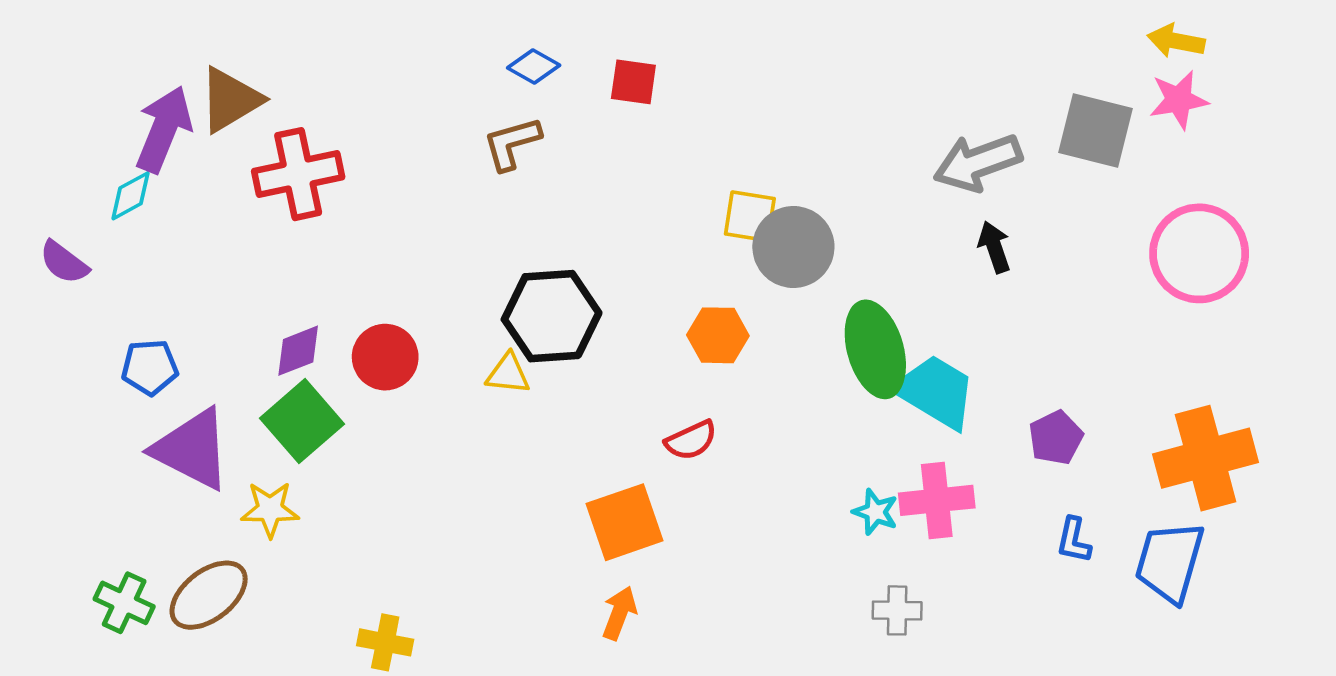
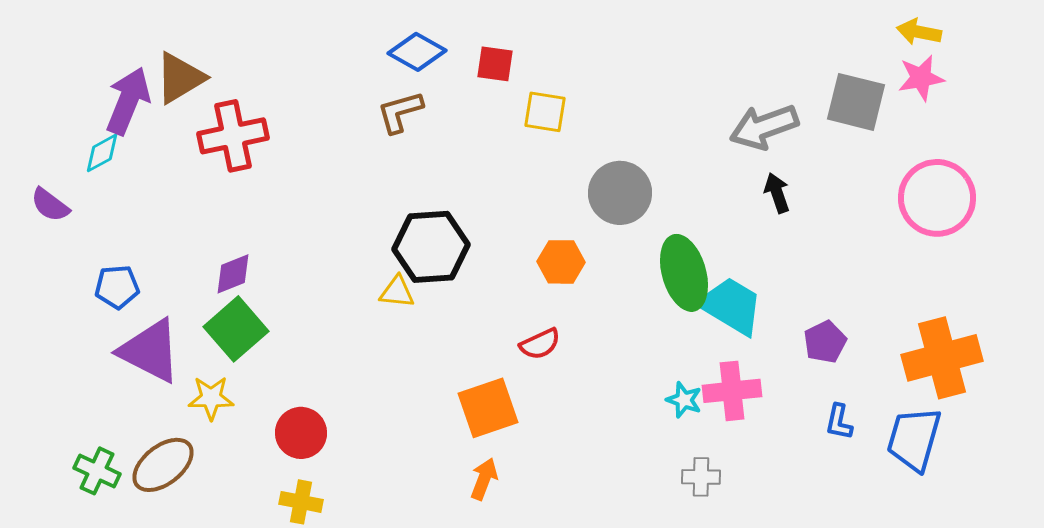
blue diamond: (534, 67) -> (417, 52), size x1.4
yellow square: (750, 216) -> (545, 112), moved
red circle: (385, 357) -> (301, 433), moved

